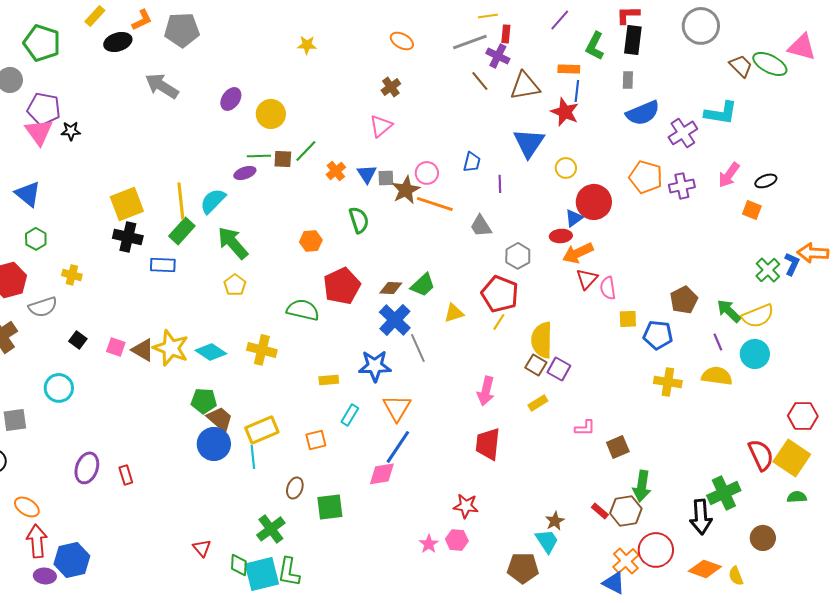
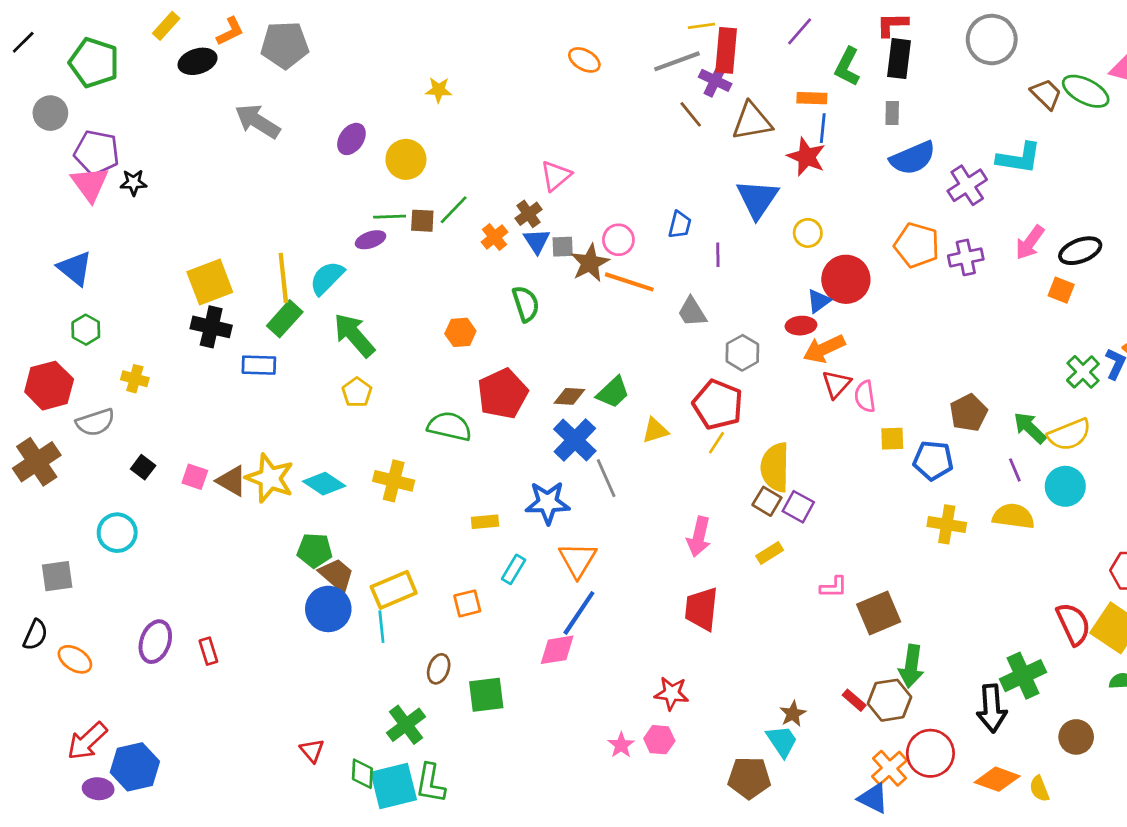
red rectangle: (506, 34) -> (726, 50), size x1.8
yellow star: (307, 45) -> (439, 90), moved
brown cross: (391, 87) -> (529, 214), moved
black ellipse: (766, 181) -> (1080, 251), size x1.4
brown square: (618, 447) -> (879, 613), size x1.4
orange ellipse: (27, 507) -> (75, 659), moved
red arrow: (37, 541) -> (87, 741), turned -128

